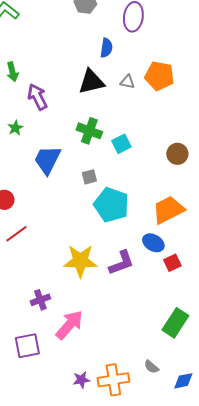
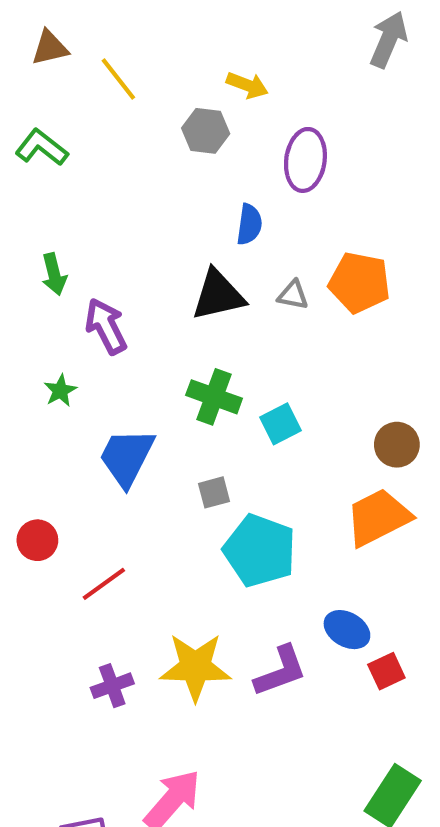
orange trapezoid: (168, 210) -> (378, 517), moved
red line: (16, 234) -> (104, 584), moved
purple cross: (40, 300) -> (112, 686), moved

